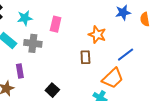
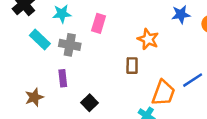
blue line: (126, 55) -> (193, 80), moved
purple rectangle: (20, 71) -> (63, 78), moved
orange trapezoid: (113, 78) -> (163, 93), turned -30

